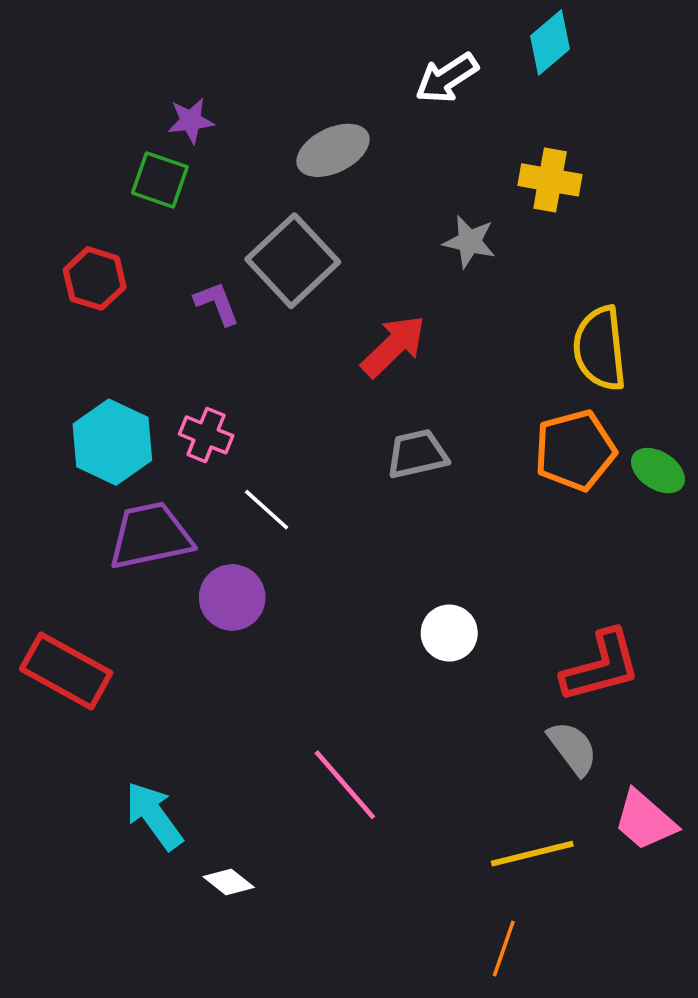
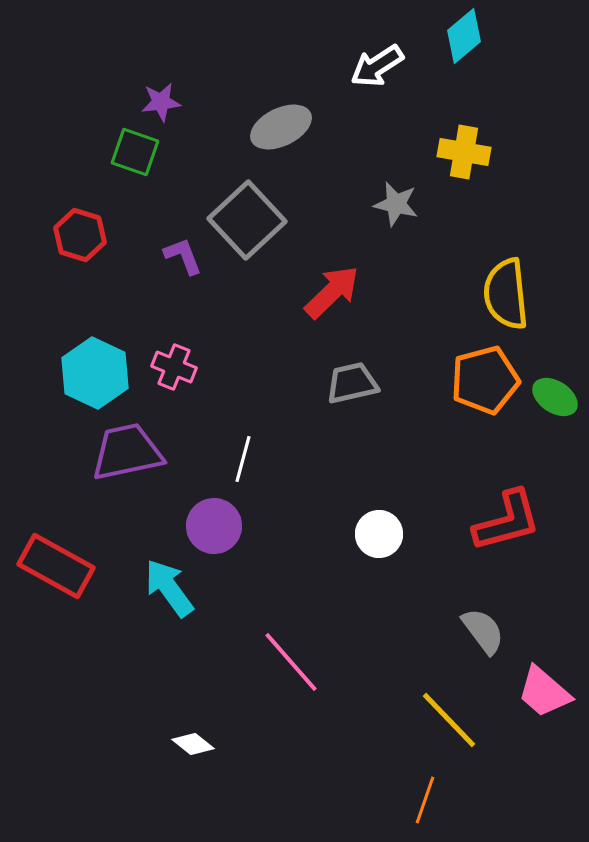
white line: (267, 510) -> (243, 459), moved, turned 63
purple circle: (232, 597) -> (214, 526), moved
red L-shape: (601, 666) -> (507, 521), moved
cyan arrow: (154, 816) -> (169, 588), moved
yellow line: (532, 854) -> (449, 720), turned 60

